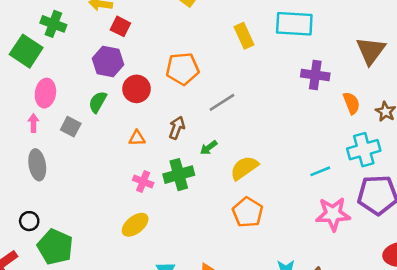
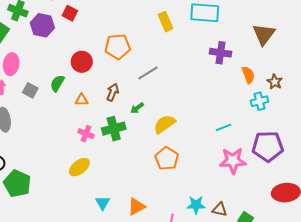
purple hexagon: (108, 62) -> (42, 25), moved
green semicircle: (98, 102) -> (57, 83), moved
cyan cross: (364, 150) -> (260, 101), moved, size x0.7

